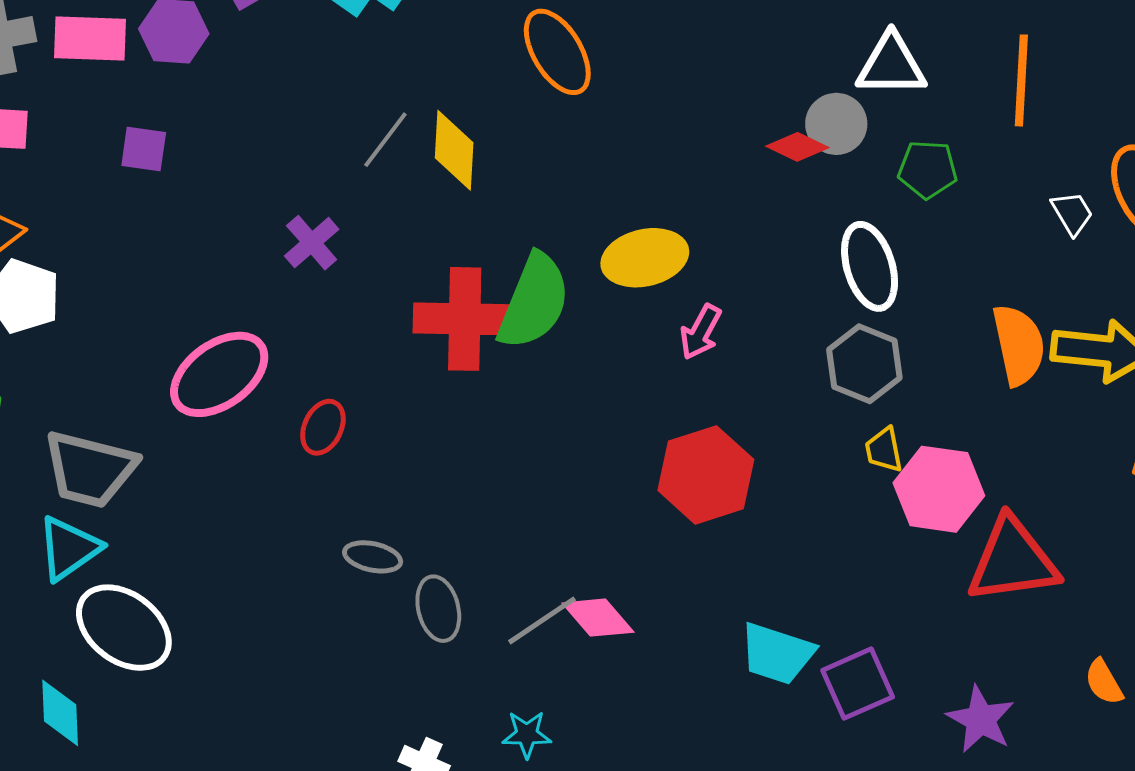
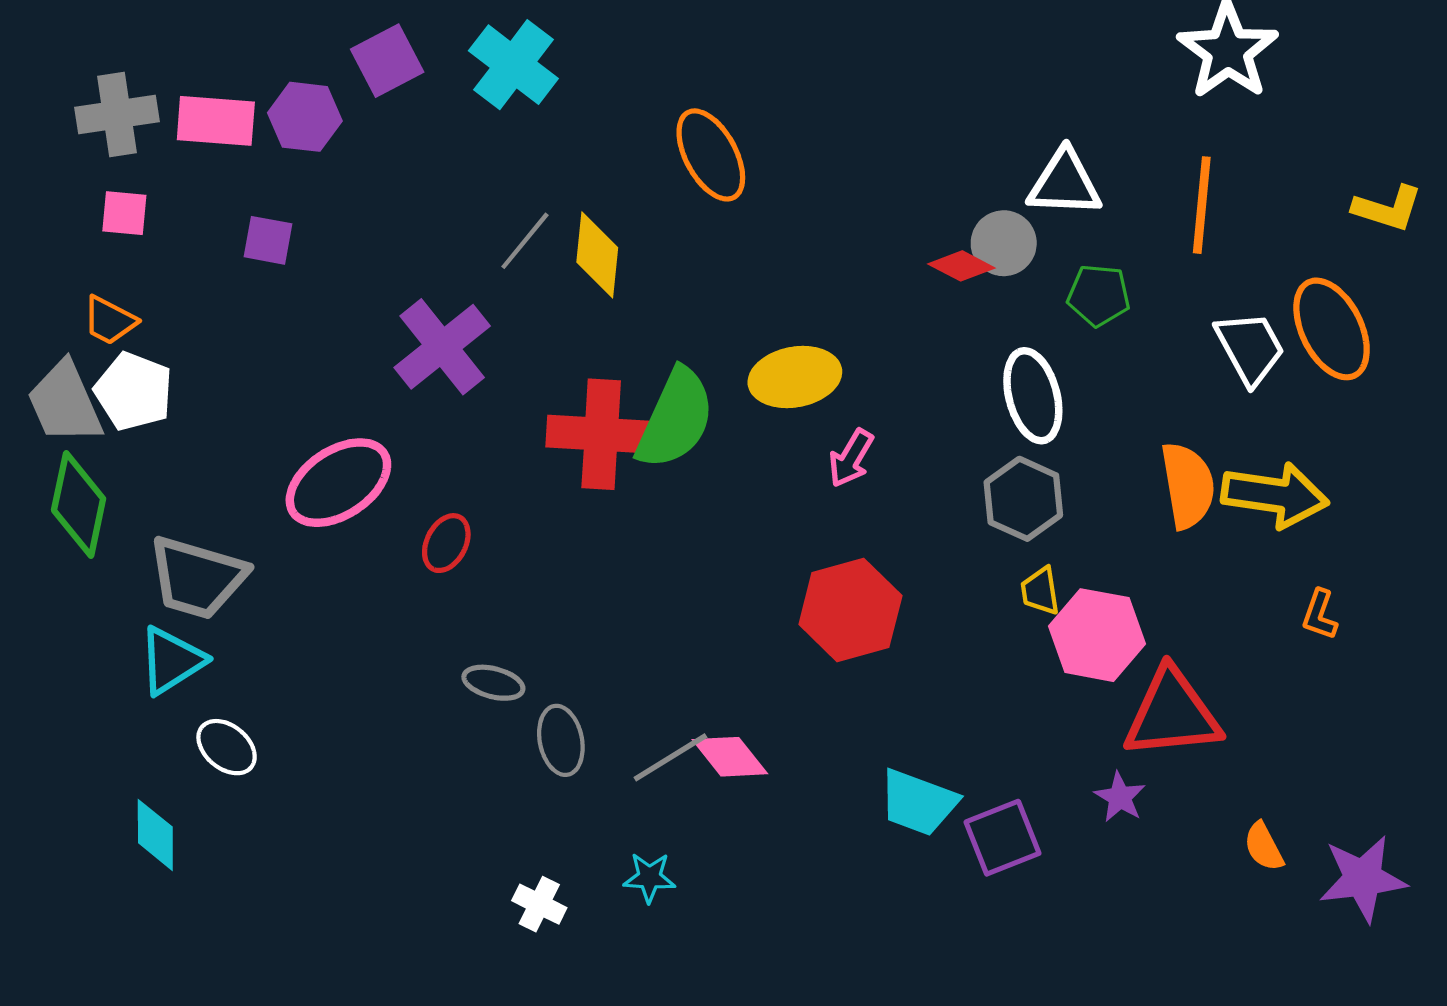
white trapezoid: (1072, 213) -> (1250, 348), size x1.6
purple cross: (312, 243) -> (442, 347), size x1.6
white ellipse: (124, 628) -> (227, 747), size x0.6
purple star: (981, 719) -> (1120, 797), moved, size x0.7

